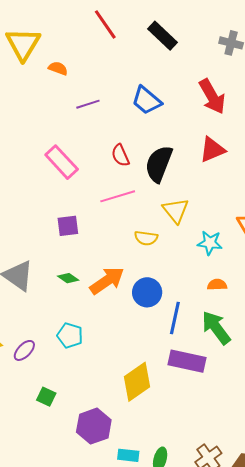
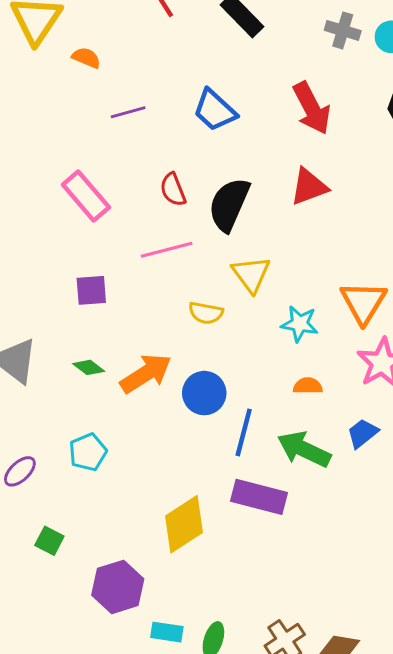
green arrow: (216, 328) -> (304, 449), turned -30
cyan pentagon: (70, 336) -> (88, 452), turned 30

